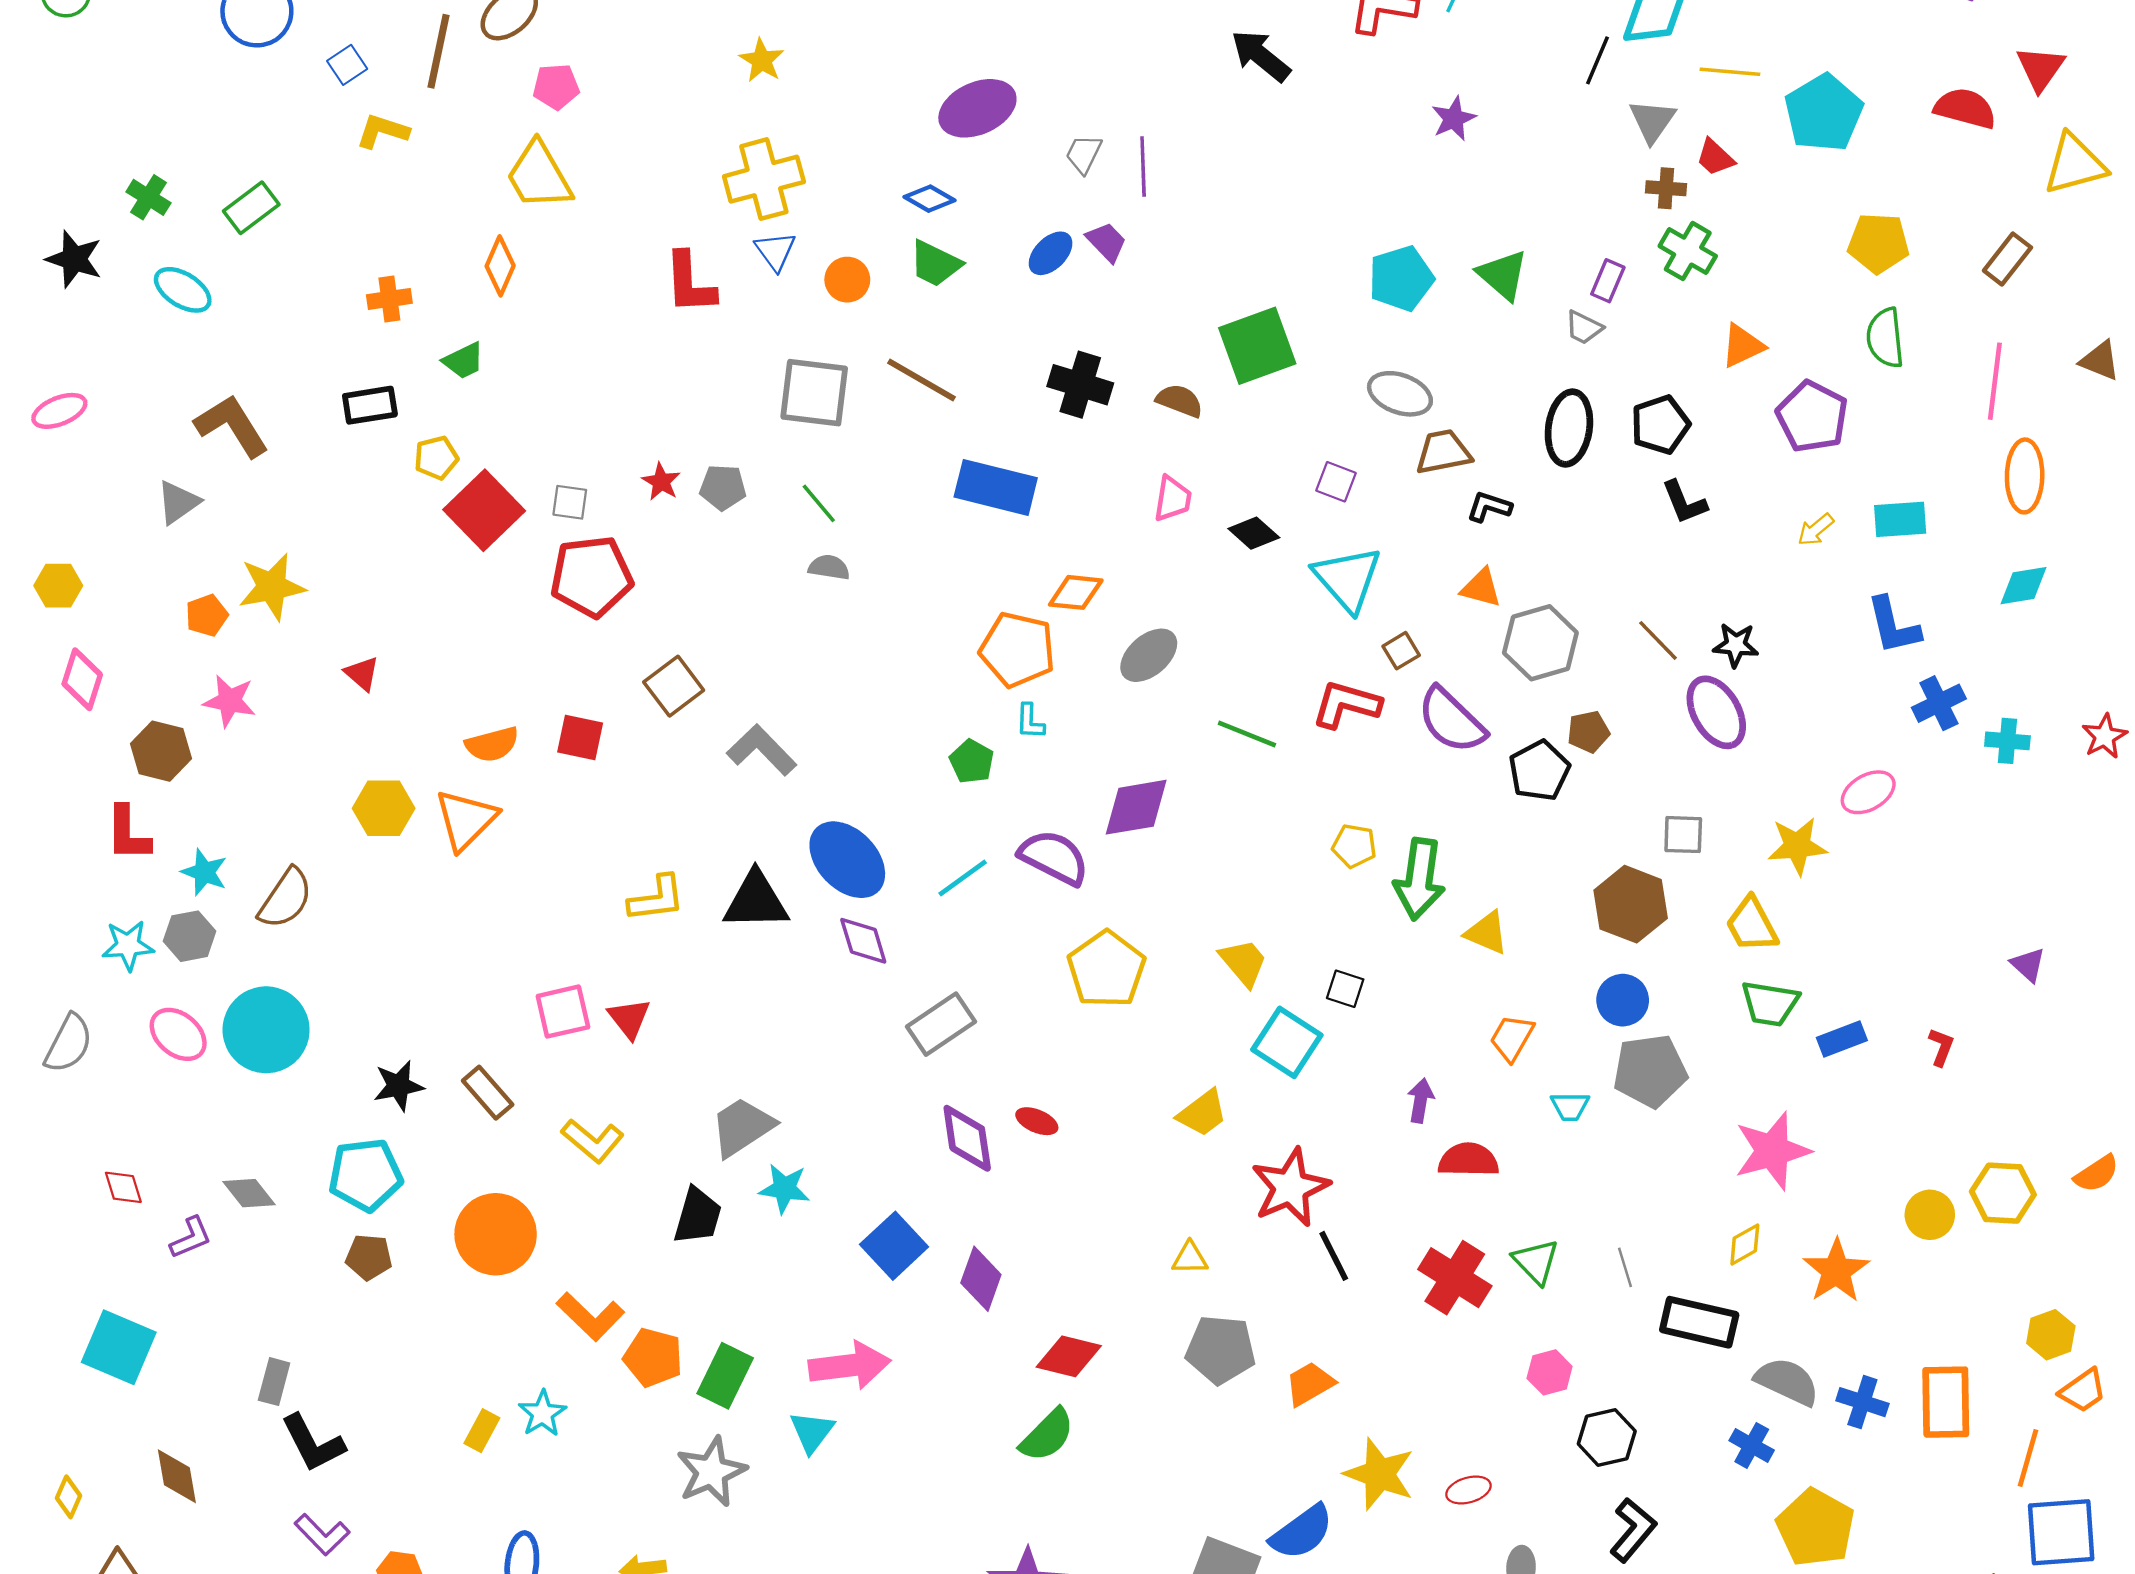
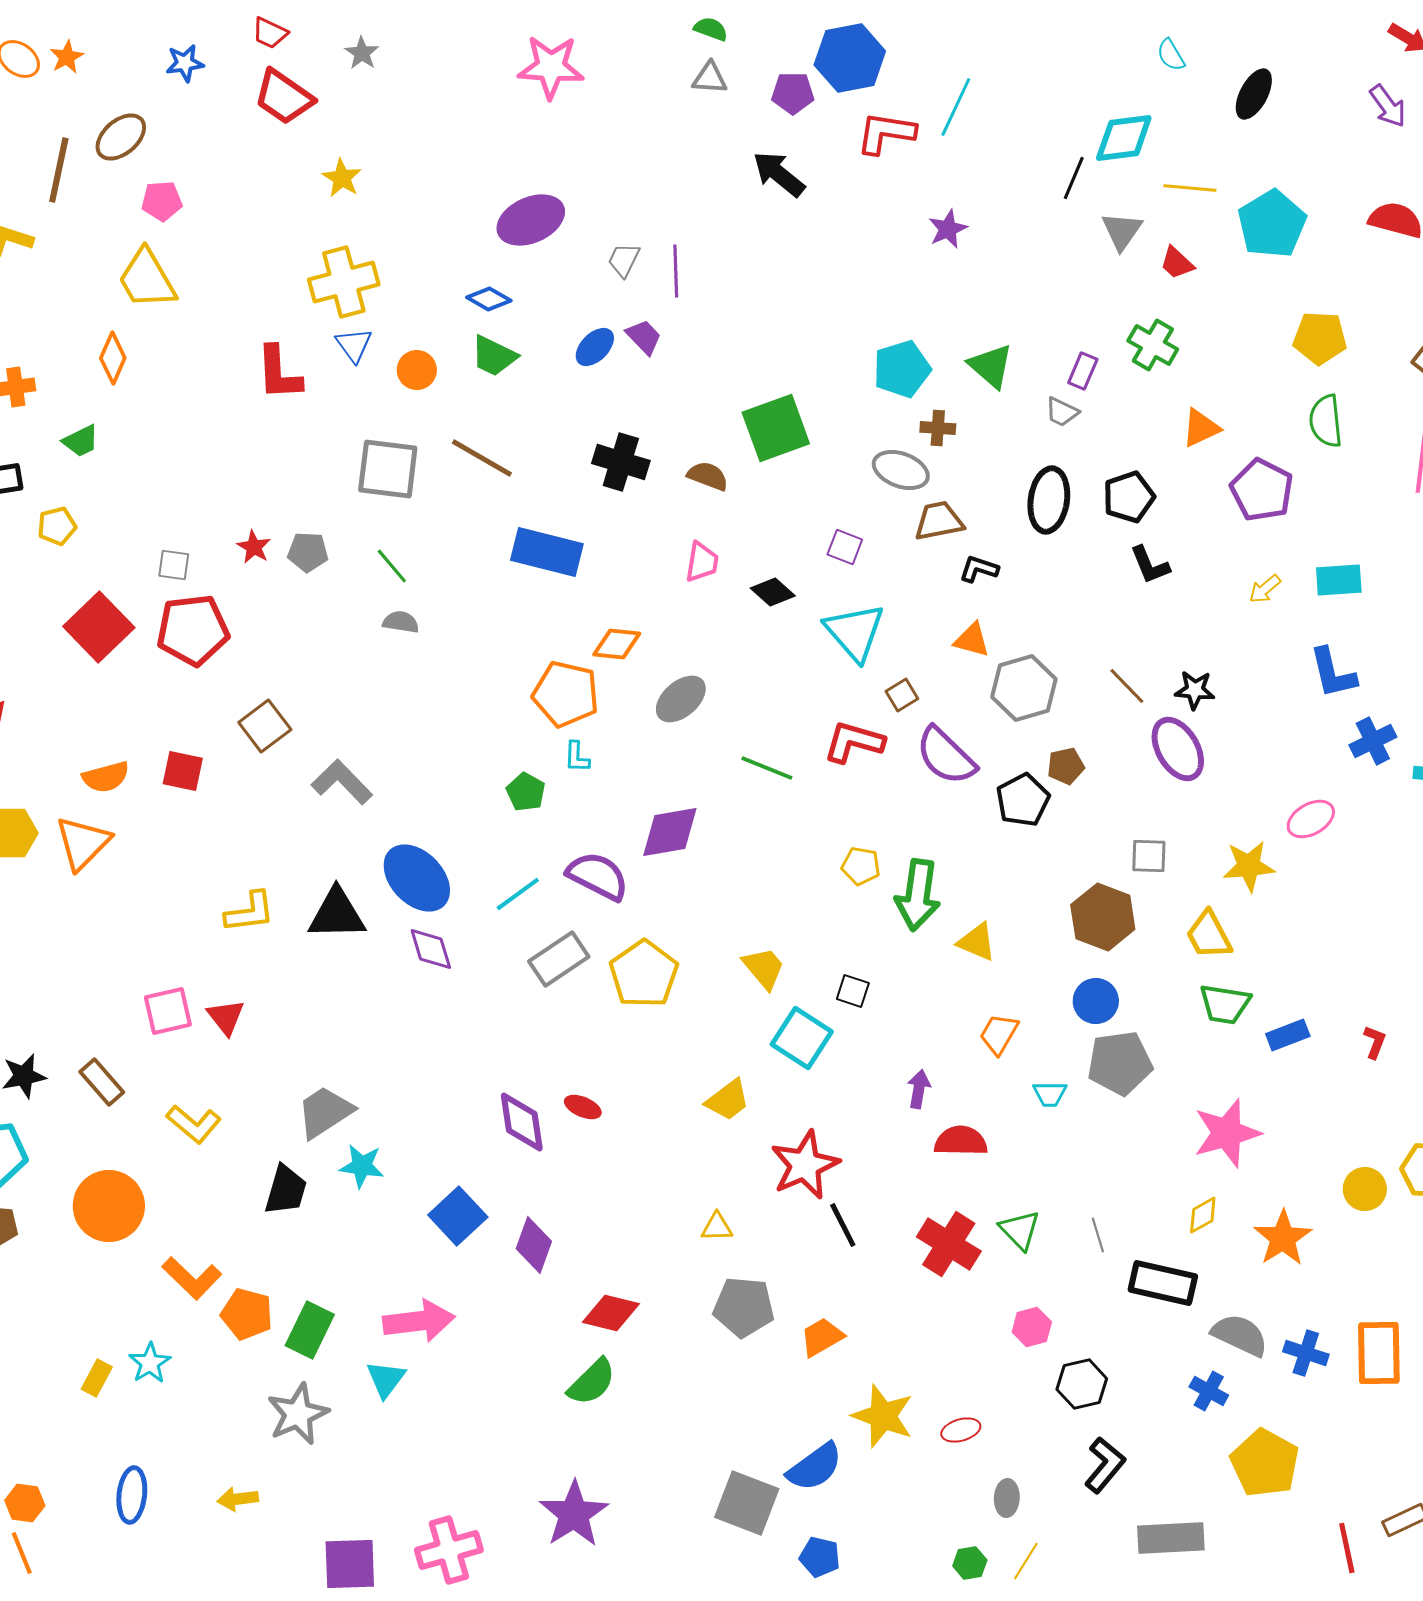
brown cross: (1666, 188) -> (938, 428), moved
red square: (484, 510) -> (99, 627), moved
gray rectangle: (941, 1024) -> (559, 959), moved

